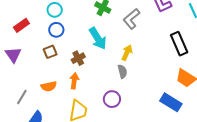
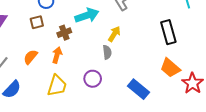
cyan arrow: (98, 38) -> (87, 15), turned -85
orange semicircle: (49, 86) -> (31, 57), turned 133
blue rectangle: (171, 102) -> (138, 89), moved

